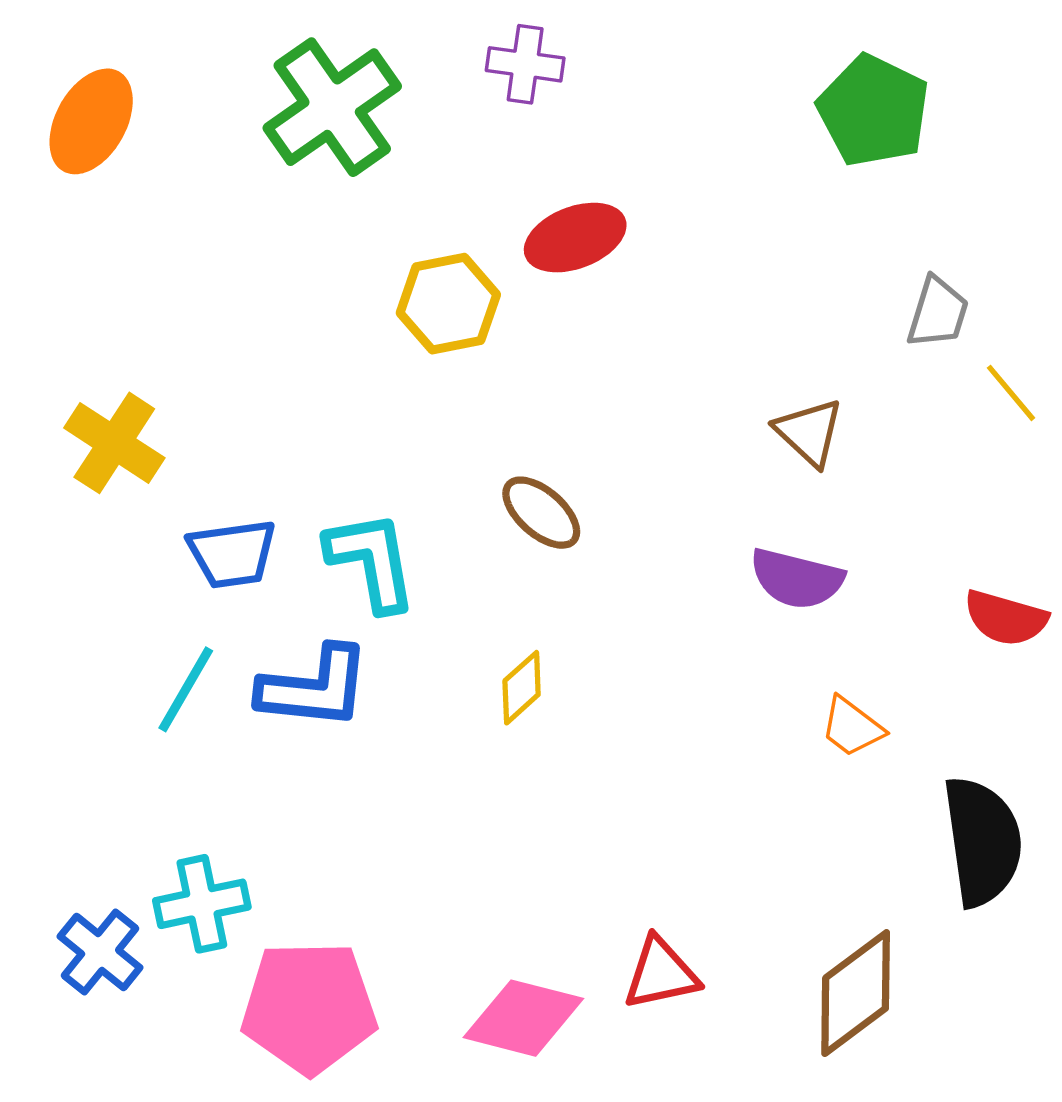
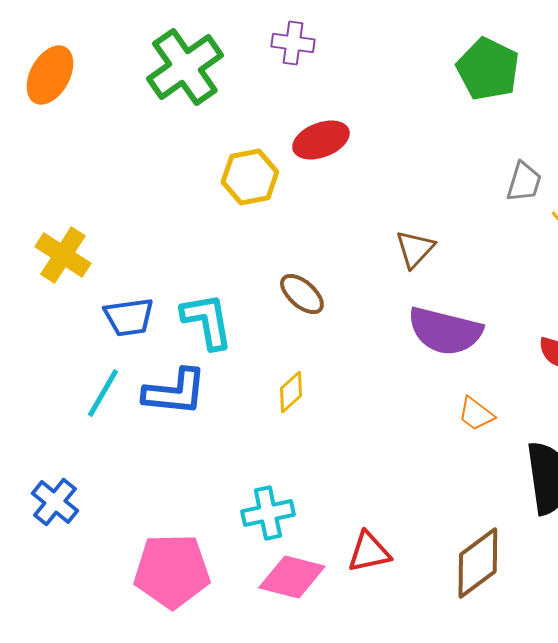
brown triangle: (809, 432) -> (415, 249), moved, turned 30
purple semicircle: (797, 579) -> (445, 331), size x1.4
cyan cross: (202, 904) -> (268, 513), moved
blue cross: (100, 952) -> (55, 502), moved

